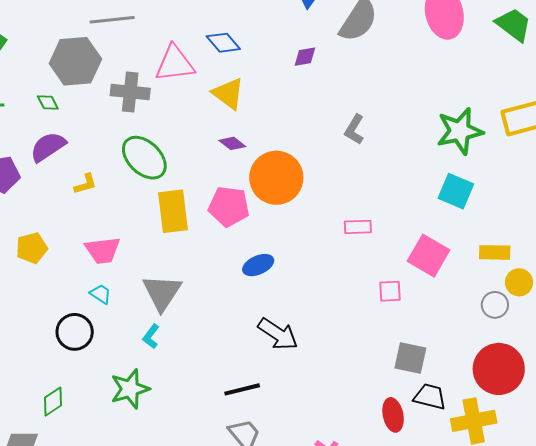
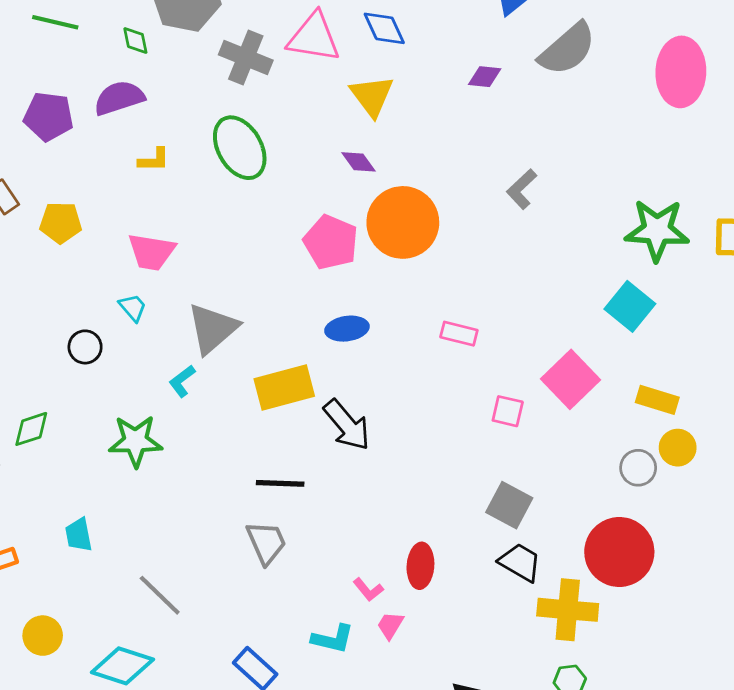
yellow rectangle: (173, 211) -> (284, 388), moved, turned 66
pink rectangle: (358, 227) -> (459, 334), moved
black circle: (75, 332) -> (85, 347), size x0.7
red ellipse: (393, 415) -> (420, 566), moved

